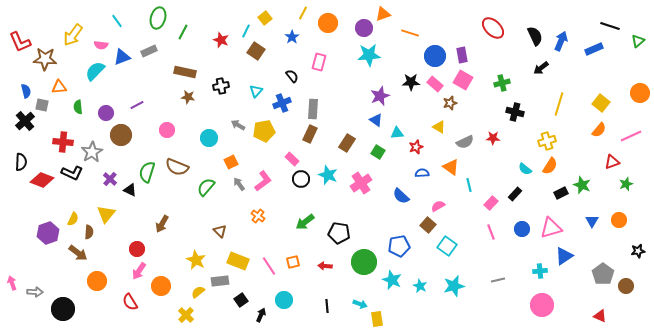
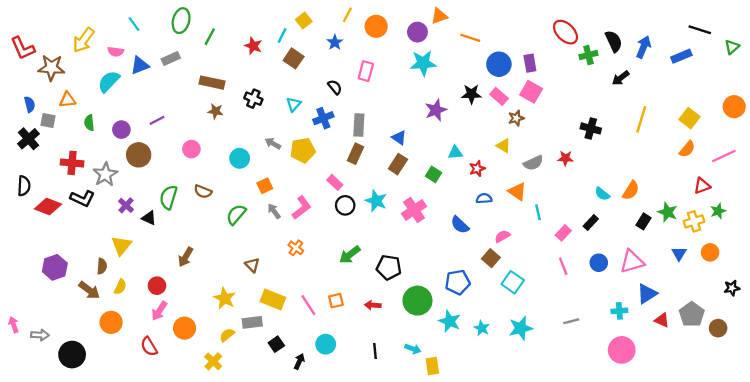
green cross: (502, 83) -> (588, 55), moved
black cross: (221, 86) -> (253, 99), turned 35
blue triangle: (376, 120) -> (399, 138), moved
yellow cross: (547, 141) -> (694, 221), moved
brown semicircle: (177, 167) -> (203, 192), size x0.7
black rectangle: (561, 193) -> (644, 221), turned -32
yellow semicircle: (73, 219) -> (120, 287), moved
red triangle: (600, 316) -> (662, 320), moved

